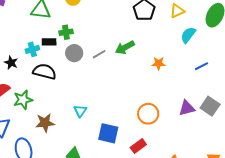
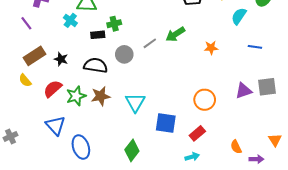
cyan cross: (32, 49) -> (70, 20), moved, turned -32
gray circle: (74, 53) -> (124, 54), moved
blue line: (202, 66) -> (255, 47), turned 40
gray square: (210, 106) -> (267, 87), turned -36
cyan triangle: (80, 111) -> (135, 102), size x1.5
brown star: (45, 123) -> (101, 96), moved

